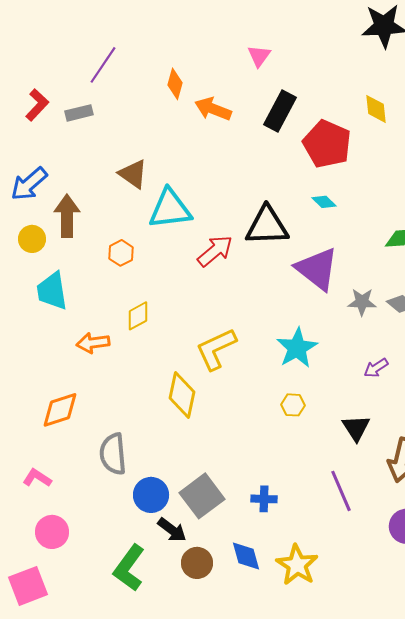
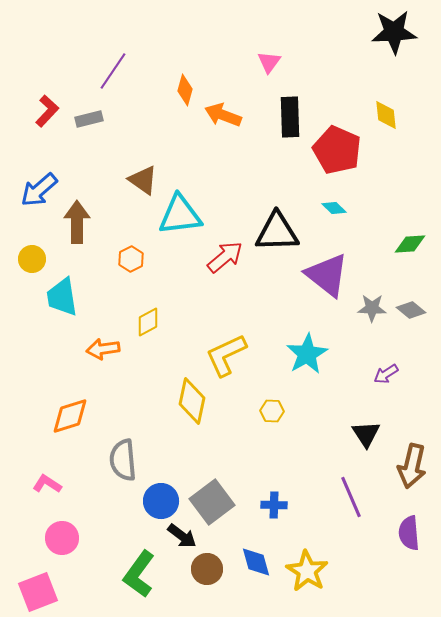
black rectangle: (280, 111) -> (290, 117), turned -30
yellow circle: (32, 239) -> (32, 259), moved
yellow hexagon: (293, 405) -> (272, 411), moved

